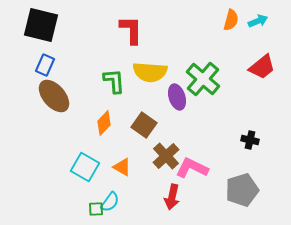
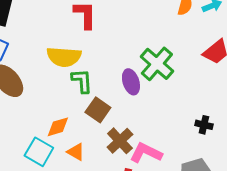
yellow semicircle: (150, 72) -> (64, 57), moved
green L-shape: (114, 81) -> (82, 81), moved
orange diamond: (104, 123) -> (58, 127), moved, turned 30

